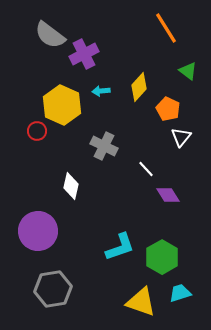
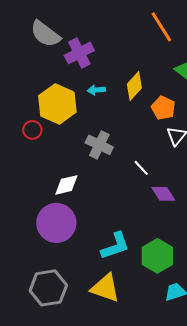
white diamond: (71, 186) -> (66, 185), turned 64
purple circle: (38, 231) -> (56, 223), moved
yellow triangle: (141, 302) -> (105, 288), moved

